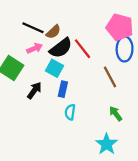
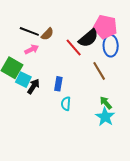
black semicircle: (61, 48) -> (88, 38), moved
cyan square: (54, 68) -> (23, 80), moved
cyan star: (107, 144) -> (105, 117), moved

